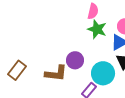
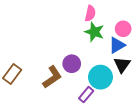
brown L-shape: (56, 73) -> (52, 77), turned -40

